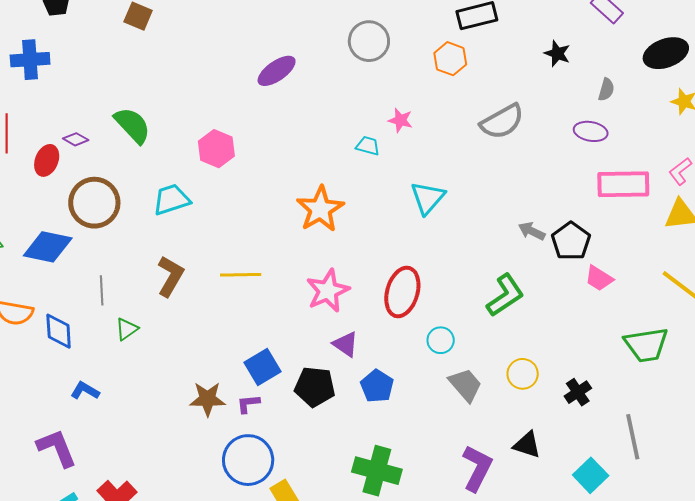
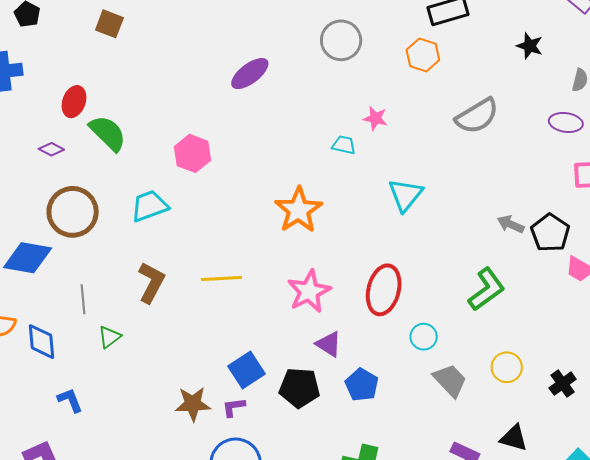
red ellipse: (47, 160) -> (74, 102), moved
blue L-shape: (85, 391) -> (70, 400), turned 40

